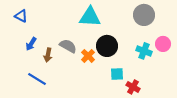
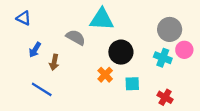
gray circle: (144, 15) -> (170, 29), moved
gray semicircle: (68, 46) -> (76, 37), moved
orange cross: (88, 56) -> (105, 75), moved
red cross: (133, 87) -> (165, 97), moved

